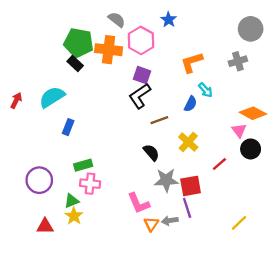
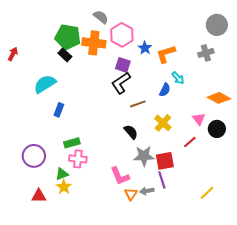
blue star: (169, 20) -> (145, 48), moved
red arrow: (16, 100) -> (13, 54), moved
pink triangle: (239, 130) -> (199, 119), moved

